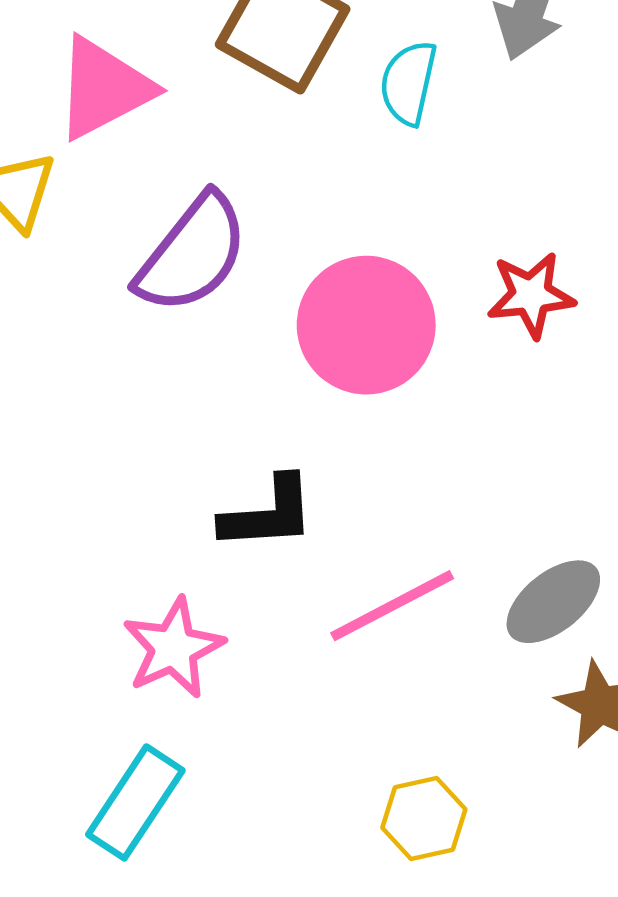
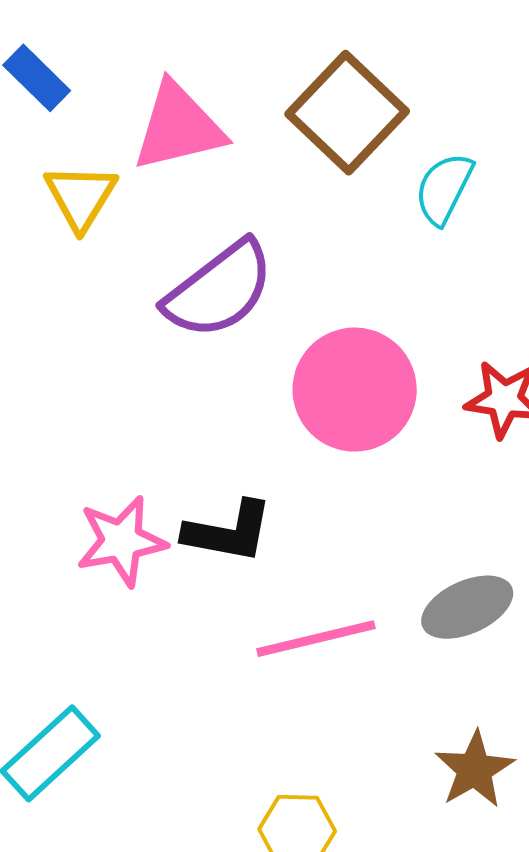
gray ellipse: (553, 602) -> (467, 607), moved
pink star: (173, 648) -> (121, 541), moved

